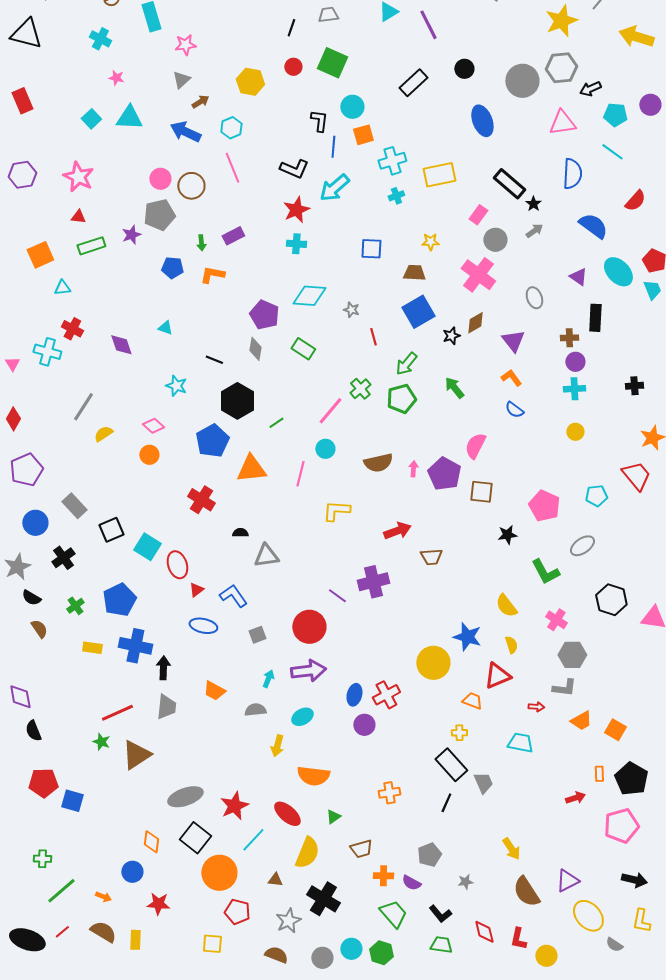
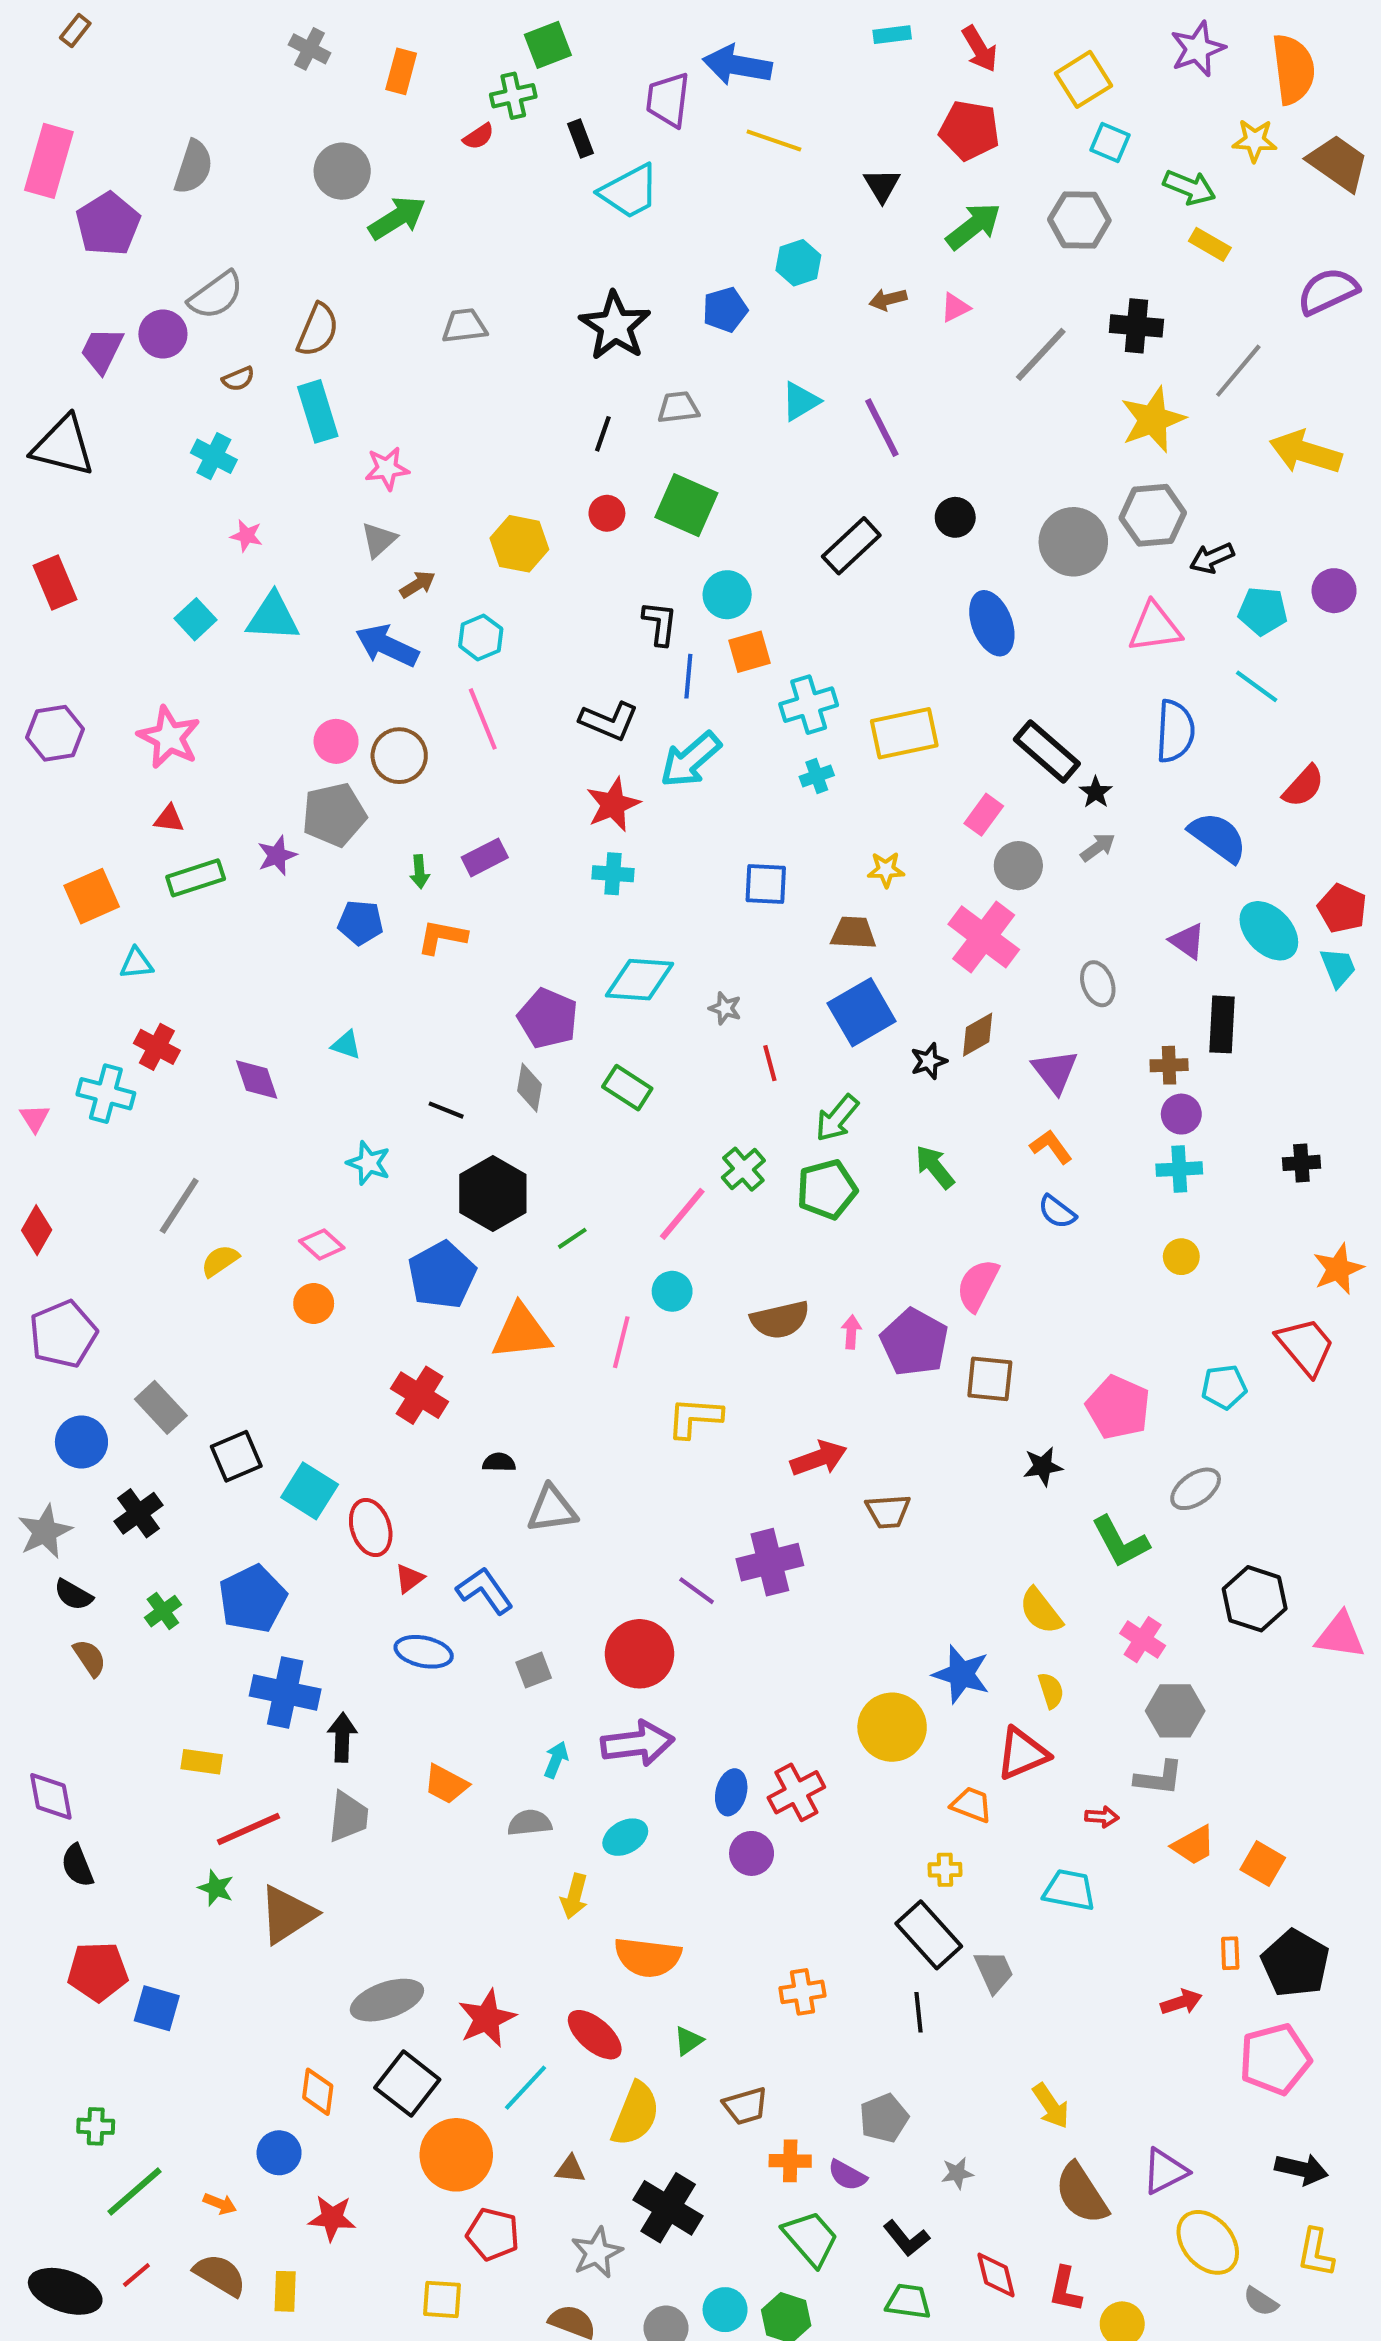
yellow rectangle: (92, 648) -> (202, 1762), moved
black line: (446, 803) -> (919, 2012), turned -30

